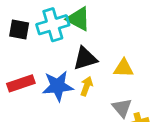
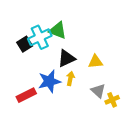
black square: (19, 29) -> (25, 44), moved, turned -35
red rectangle: (21, 83) -> (26, 95), moved

